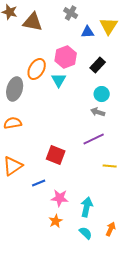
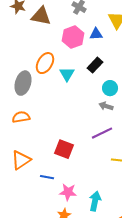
blue triangle: (88, 32) -> (96, 34), moved
pink hexagon: (66, 57) -> (73, 37), moved
black rectangle: (98, 65) -> (95, 65), moved
blue line: (39, 183) -> (47, 177), turned 32

